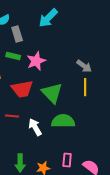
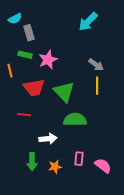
cyan arrow: (48, 18) -> (88, 22), moved
white arrow: (35, 127) -> (48, 139), moved, turned 114

